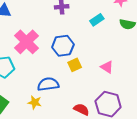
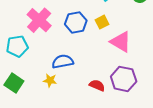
yellow square: (75, 65) -> (102, 22), moved
pink triangle: (107, 67) -> (121, 42), size x1.6

